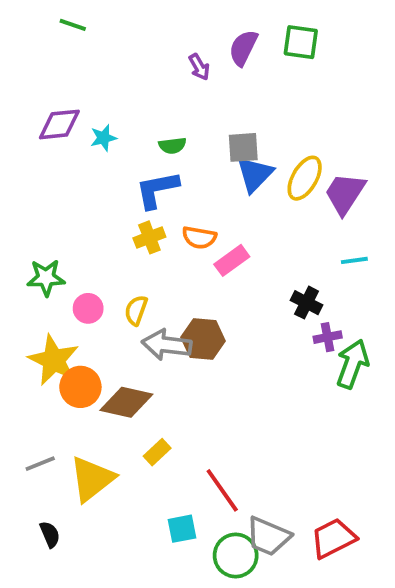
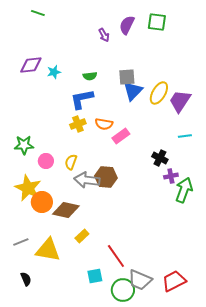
yellow triangle: (92, 479) -> (48, 250), turned 48

